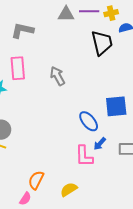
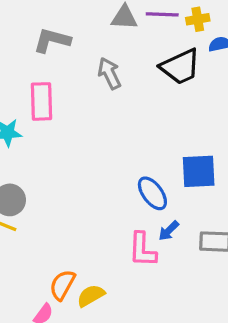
black trapezoid: (102, 43) -> (180, 67), turned 76
gray arrow: (57, 76) -> (109, 73), moved
yellow semicircle: (69, 189) -> (91, 296), moved

